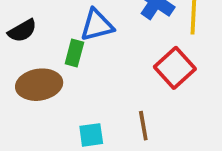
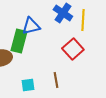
green rectangle: (74, 53) -> (19, 41), size x1.6

